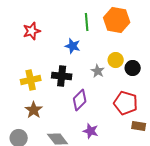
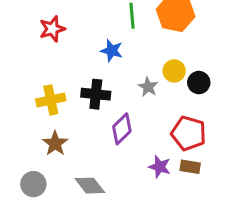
brown rectangle: (139, 126) -> (190, 167), moved
purple star: (91, 131) -> (160, 167), moved

